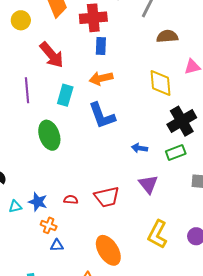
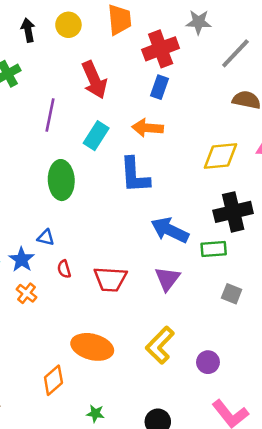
red cross: (93, 18) -> (161, 49), turned -32
yellow diamond: (160, 83) -> (221, 156), turned 72
blue arrow: (140, 148) -> (170, 230), size x1.8
red semicircle: (71, 200) -> (64, 269), turned -128
blue triangle: (57, 245) -> (46, 238), moved
orange ellipse: (108, 250) -> (92, 347), turned -60

